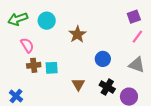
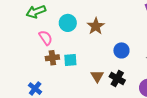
cyan circle: (47, 21) -> (68, 23), moved
black cross: (107, 87) -> (117, 78), moved

